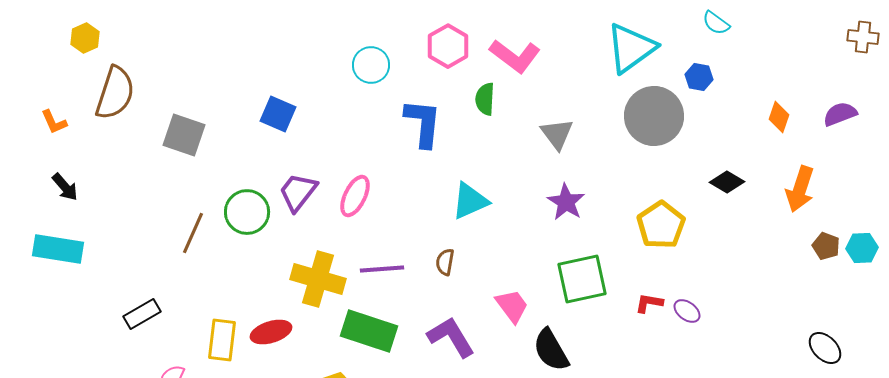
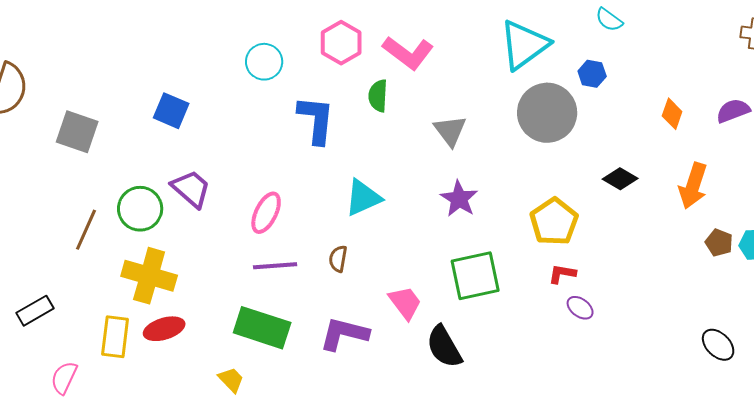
purple trapezoid: (298, 192) -> (191, 189), turned 93
pink ellipse: (355, 196) -> (266, 213), moved
yellow cross: (318, 279) -> (149, 276), moved
red L-shape: (649, 303) -> (562, 274), moved
purple L-shape: (451, 337) -> (344, 334), turned -45

